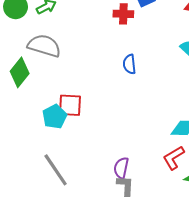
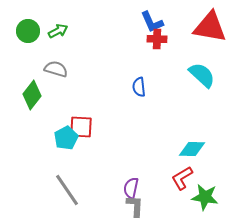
red cross: (123, 14) -> (157, 39), moved
gray semicircle: (44, 46) -> (56, 69), size x0.7

